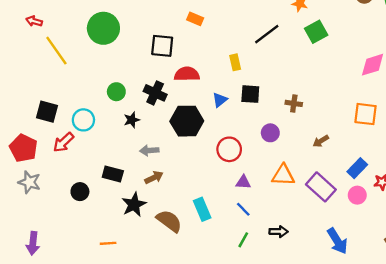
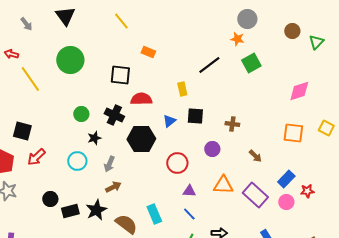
cyan circle: (83, 120) -> (77, 161), moved
brown arrow: (321, 141) -> (255, 156), turned -104
gray arrow: (149, 150) -> (109, 164), turned -63
black rectangle: (113, 174) -> (70, 211), moved, turned -30

